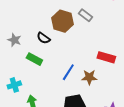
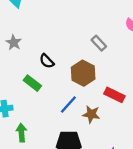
brown hexagon: (63, 21) -> (83, 73), moved
gray star: (14, 40) -> (14, 42), moved

